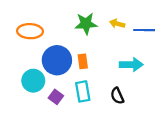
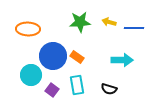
orange rectangle: (83, 61) -> (77, 57), turned -48
black semicircle: (117, 96) -> (109, 89), turned -49

